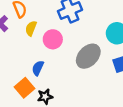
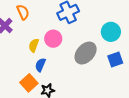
yellow semicircle: (31, 28) -> (34, 45), moved

